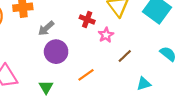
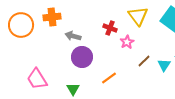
gray arrow: (46, 28) -> (73, 36), turned 56
cyan triangle: (144, 84) -> (164, 65), moved, turned -40

